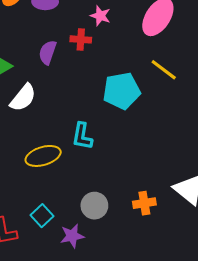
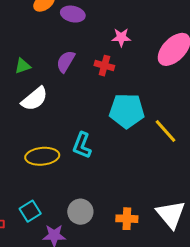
pink star: (100, 16) -> (121, 37), turned -30
red cross: (81, 39) -> (104, 66), moved
yellow line: (164, 70) -> (166, 131), moved

